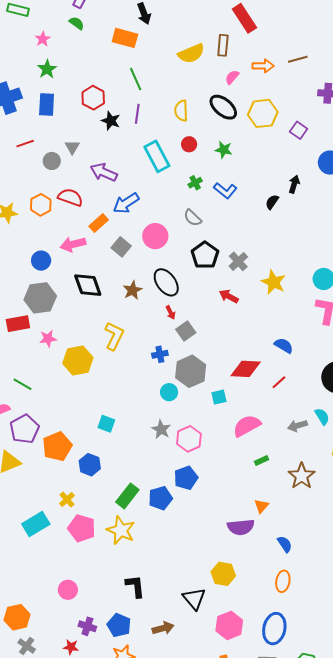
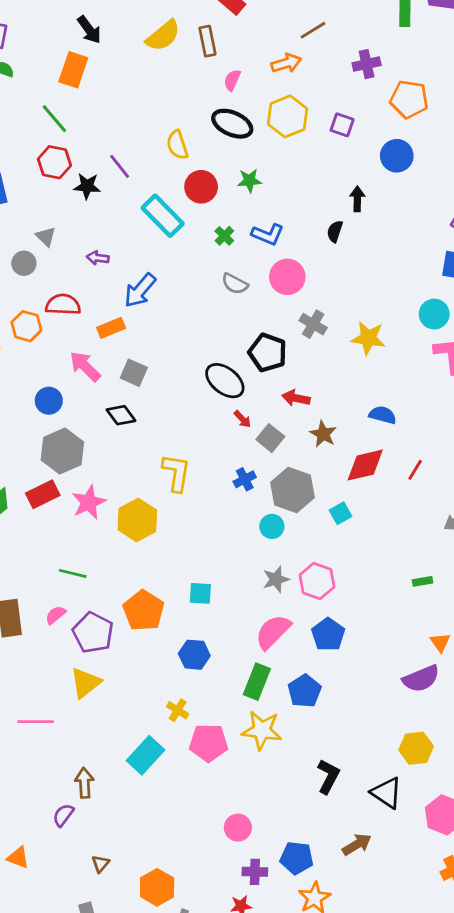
orange rectangle: (125, 38) -> (73, 70), turned -70
yellow semicircle: (191, 53) -> (163, 36), moved
orange arrow: (263, 66) -> (286, 63), moved
green line: (136, 79) -> (54, 119), moved
purple line: (137, 114) -> (120, 166), turned -30
red circle: (189, 144) -> (201, 187), size x1.5
purple arrow: (104, 172) -> (98, 258), size x0.6
orange rectangle: (99, 223) -> (111, 328), turned 36
pink circle: (155, 236) -> (287, 277), moved
pink arrow: (73, 244) -> (85, 366), turned 75
gray square: (121, 247) -> (134, 373), moved
black pentagon: (205, 255) -> (268, 353), moved
black diamond: (88, 285) -> (121, 415), size x0.7
brown star: (133, 290) -> (323, 434), moved
red arrow: (229, 296) -> (296, 398), moved
pink star: (48, 339) -> (89, 502), size x1.4
blue semicircle: (284, 346) -> (383, 415), moved
pink semicircle: (247, 426) -> (273, 632), moved
gray star: (161, 429) -> (276, 579), turned -30
orange pentagon: (57, 446) -> (144, 611), moved
green rectangle: (261, 460) -> (422, 581), turned 32
blue pentagon: (160, 498) -> (305, 691), moved
black L-shape: (135, 586) -> (328, 776), moved, turned 50
pink circle: (68, 590) -> (238, 828), moved

